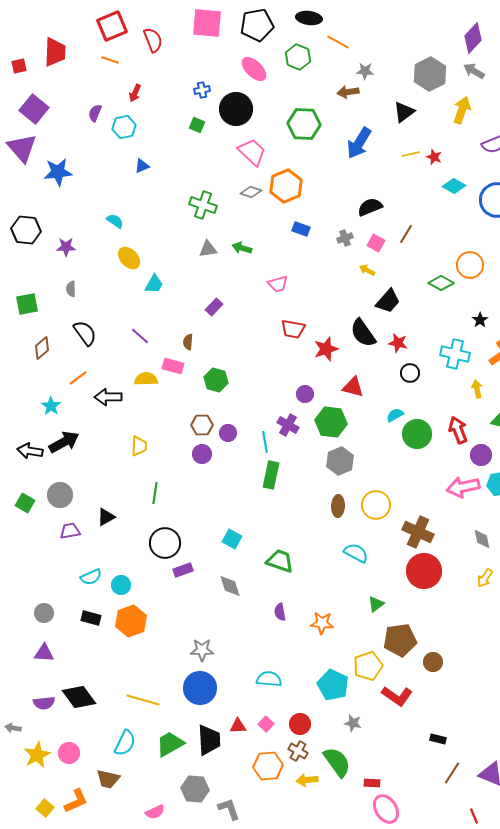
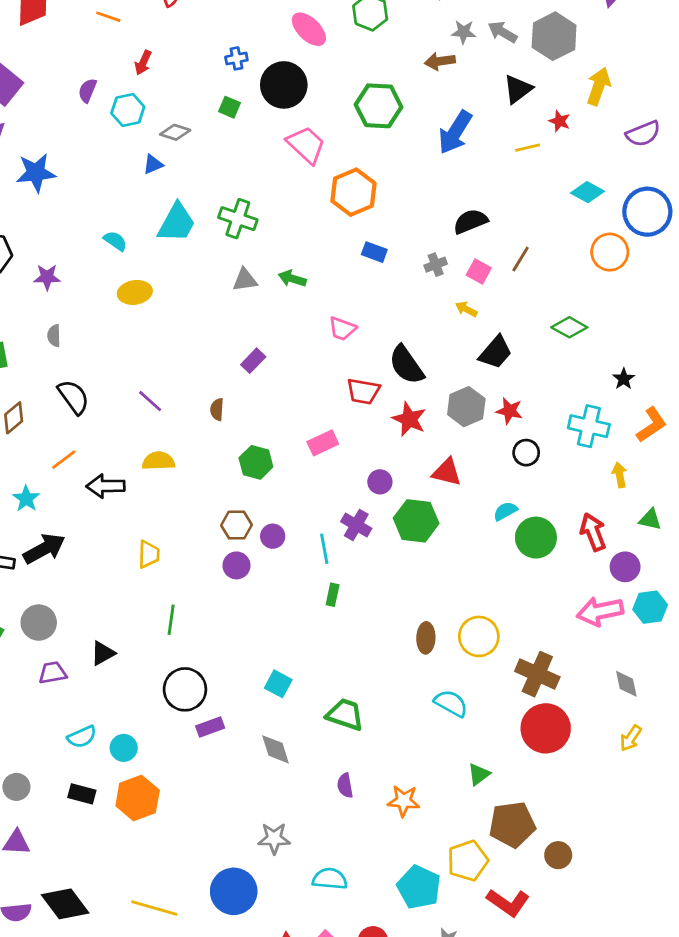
gray arrow: (474, 71) -> (502, 32), moved
red star: (434, 157) -> (560, 121), moved
gray diamond: (251, 192) -> (175, 132), moved
yellow ellipse: (129, 258) -> (135, 292), turned -55
orange circle: (470, 265) -> (610, 252), moved
cyan trapezoid: (154, 284) -> (177, 223), moved, size x1.5
pink trapezoid: (278, 284) -> (342, 329), turned 35
black semicircle: (363, 333) -> (406, 365), moved
red star: (326, 349) -> (409, 419), turned -30
pink rectangle: (173, 366) -> (323, 443), moved, turned -40
gray hexagon: (340, 461) -> (466, 407), moved
green rectangle: (271, 475) -> (333, 595), size x0.6
gray star: (202, 650) -> (274, 838), moved

